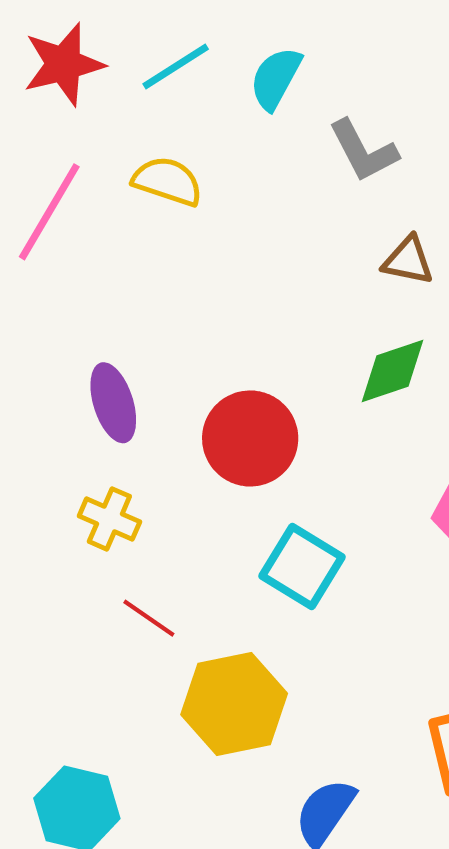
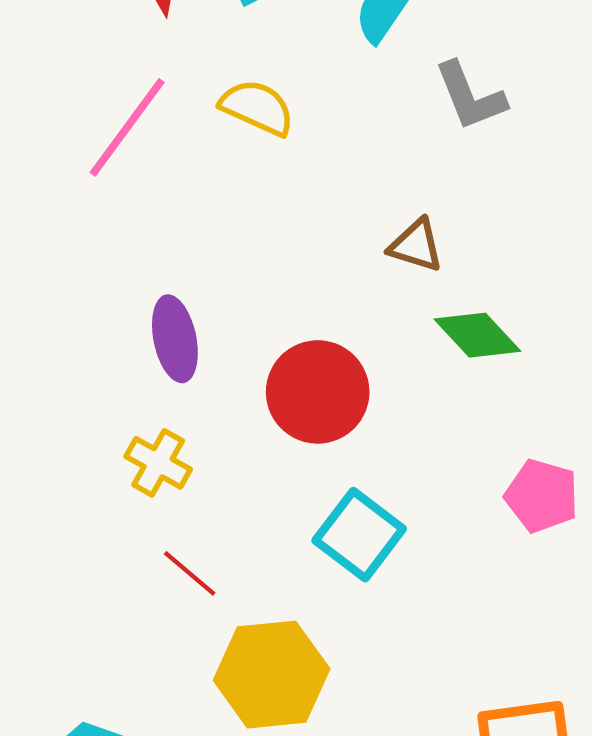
brown triangle: (408, 260) -> (416, 245), moved
green diamond: (392, 371) -> (477, 335), turned 60

